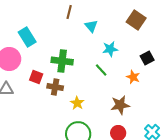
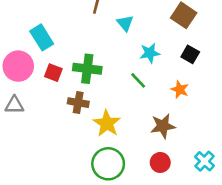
black square: (147, 58) -> (190, 54), moved, turned -32
red square: (36, 77) -> (53, 73), moved
yellow star: (77, 103) -> (107, 123), size x1.5

